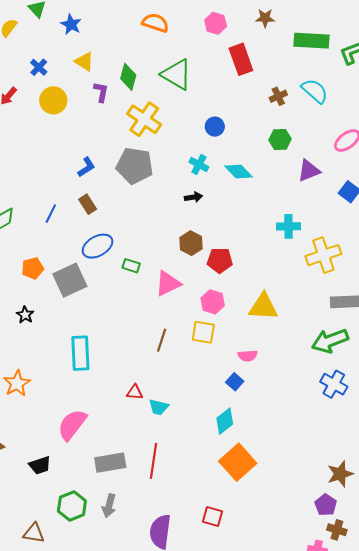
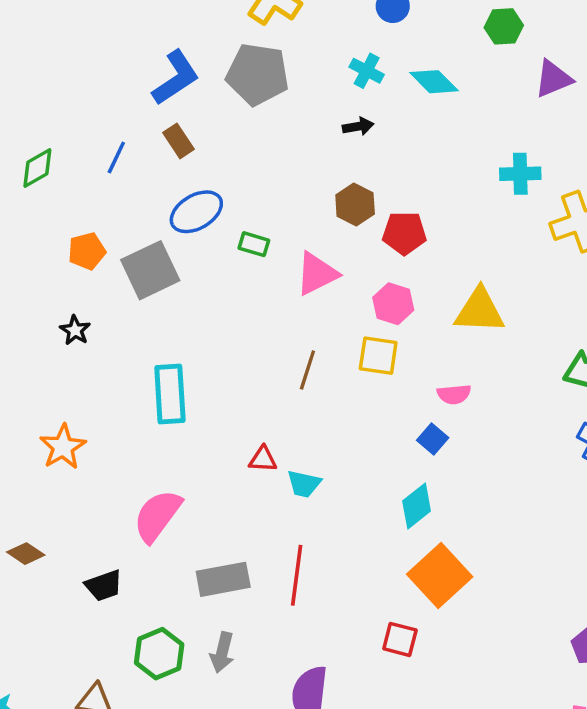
blue L-shape: (86, 167) -> (176, 78), size x1.6
red square: (213, 516) -> (400, 639), moved

